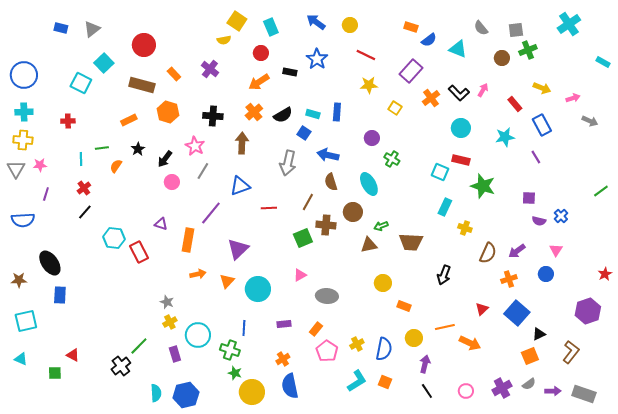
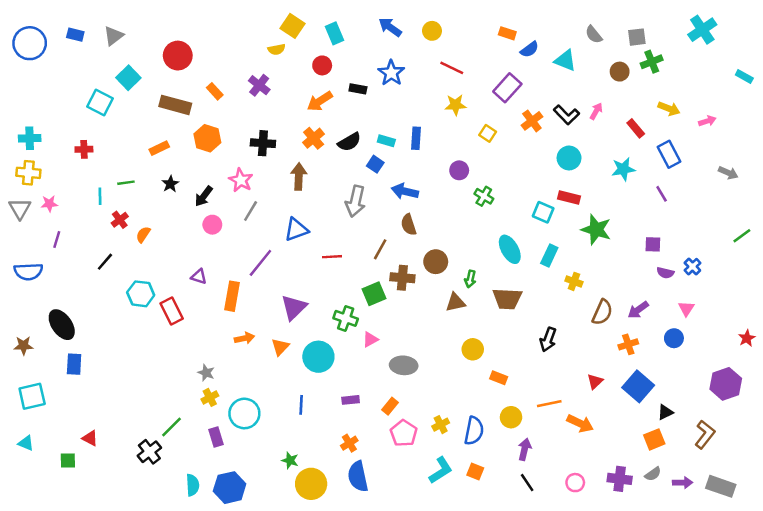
blue circle: (24, 75) -> (30, 43), moved
gray arrow: (590, 121) -> (728, 173), moved
orange semicircle: (116, 166) -> (143, 235), moved
cyan ellipse: (369, 184) -> (510, 249), moved
red cross: (84, 188) -> (120, 220), moved
green arrow: (381, 226) -> (470, 279), turned -56
green cross: (230, 350) -> (346, 318), moved
purple cross: (502, 388) -> (620, 479), turned 36

